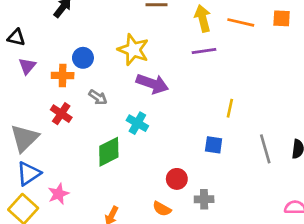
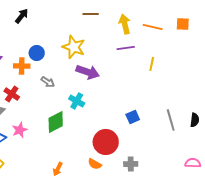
yellow line: (230, 108) -> (152, 64), moved
red cross: (61, 114) -> (12, 94), moved
blue square: (214, 145) -> (133, 117), turned -32
red circle: (177, 179) -> (106, 142), size x1.6
pink star: (58, 194) -> (20, 130), moved
gray cross: (204, 199) -> (131, 164), moved

